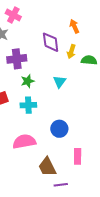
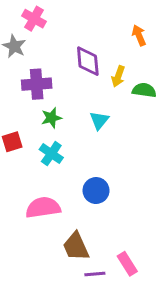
orange arrow: (74, 26) -> (139, 35), moved
cyan cross: (28, 105) -> (51, 154), turned 35
pink rectangle: (78, 156) -> (127, 264), moved, turned -35

